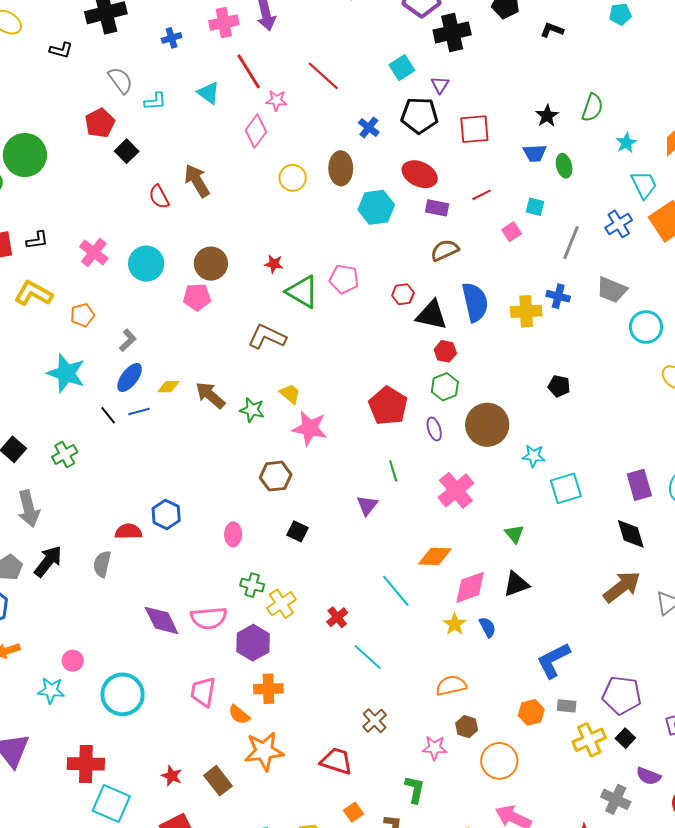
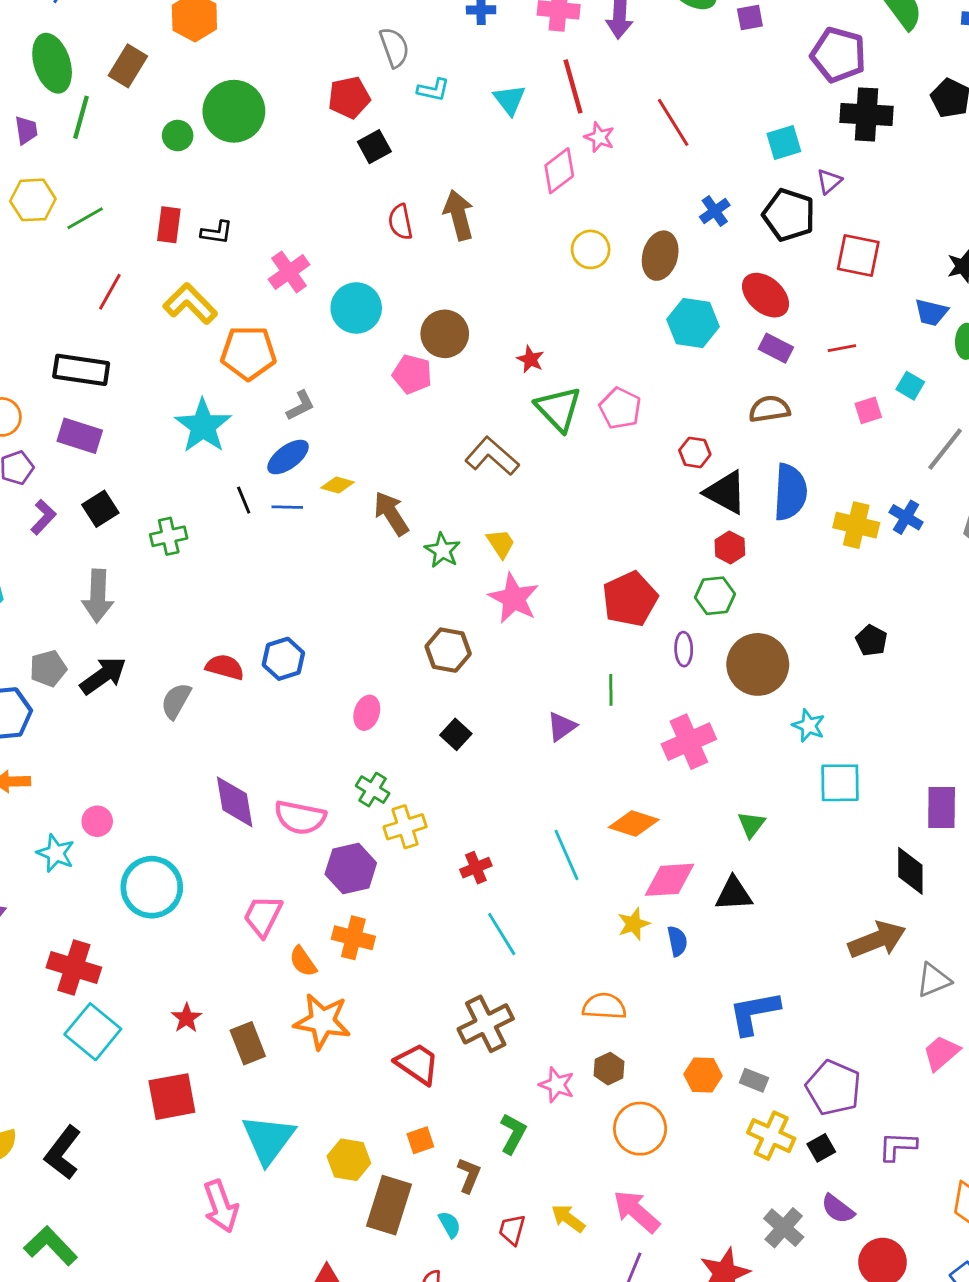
orange pentagon: (82, 315) -> (248, 353), size x1.6
brown cross: (375, 721) -> (486, 1024), size x1.5
yellow cross: (589, 740) -> (771, 1136), turned 32

